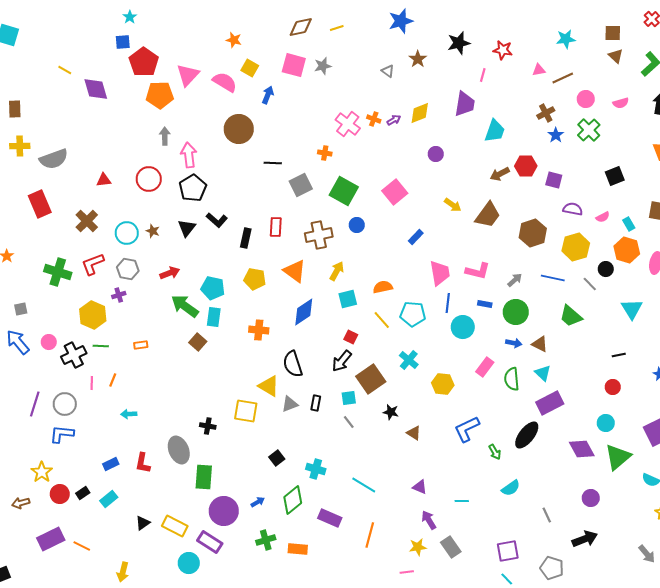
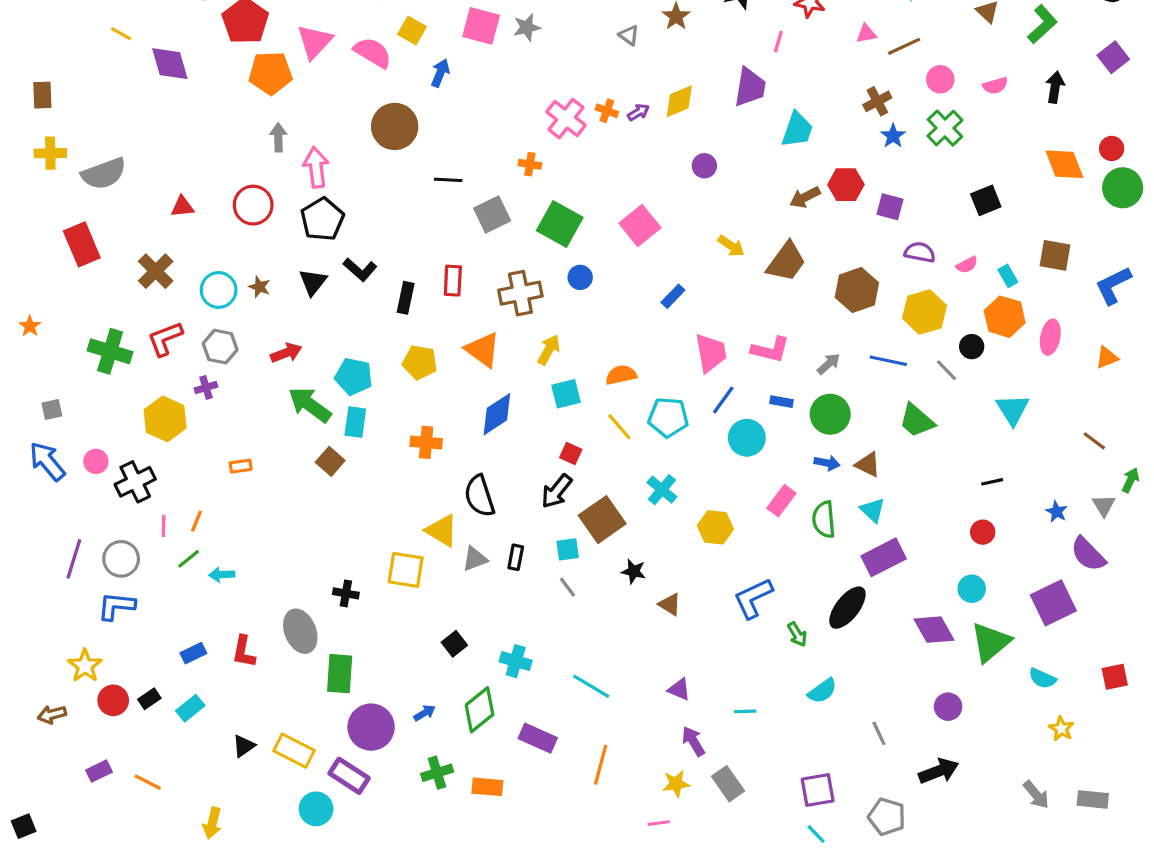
blue line: (448, 303) -> (723, 400), turned 30
green line: (101, 346) -> (189, 559), moved, turned -42
purple rectangle: (51, 539) -> (99, 771), size x0.6

